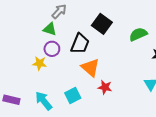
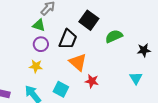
green semicircle: (138, 34) -> (114, 36), moved
yellow star: (39, 63) -> (36, 66), moved
cyan square: (73, 96) -> (61, 89), turned -35

